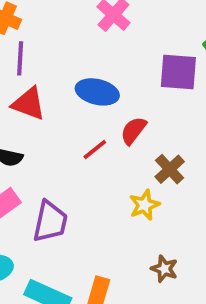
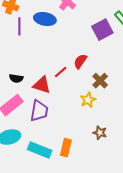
purple square: (178, 72) -> (102, 30), turned -30
blue ellipse: (97, 92) -> (45, 19), moved
red triangle: (29, 104) -> (42, 85), moved

